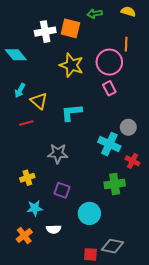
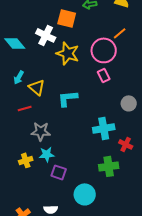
white cross: (45, 32) -> (46, 35), moved, turned 36
orange line: (126, 44) -> (120, 33), turned 48
gray circle: (128, 127) -> (129, 103), moved
cyan cross: (109, 144) -> (104, 128), turned -35
gray star: (58, 154) -> (41, 131), moved
cyan star: (35, 208) -> (47, 154), moved

